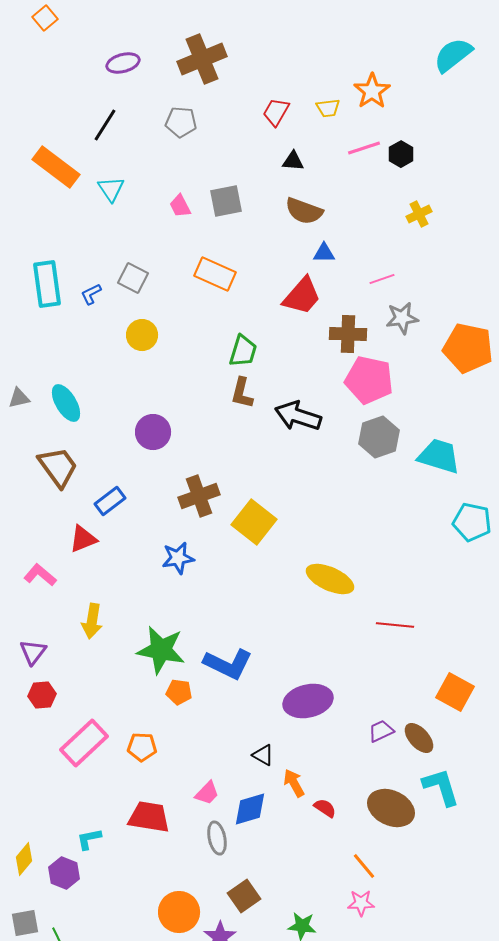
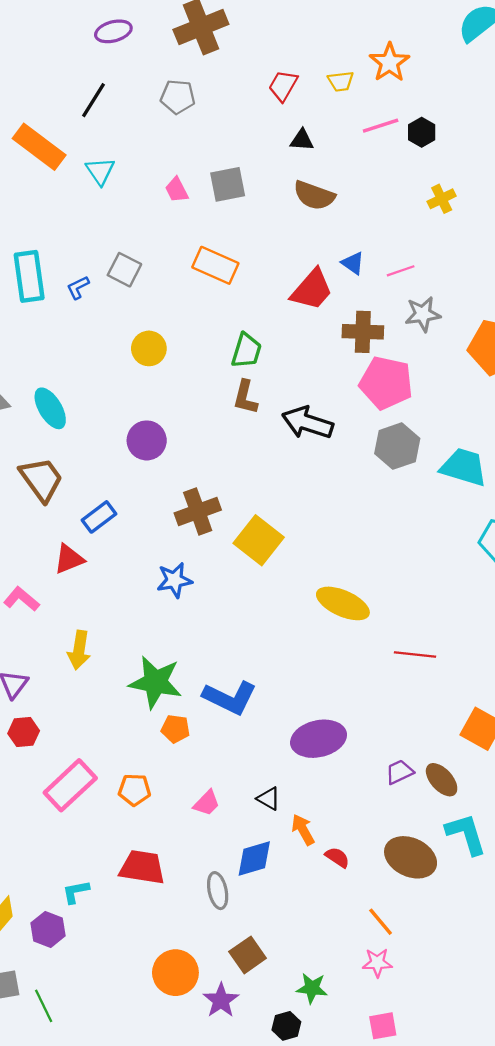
blue triangle: (324, 253) -> (353, 263), moved, turned 35
yellow circle: (142, 335) -> (149, 348), moved
pink trapezoid: (207, 793) -> (207, 803), moved

